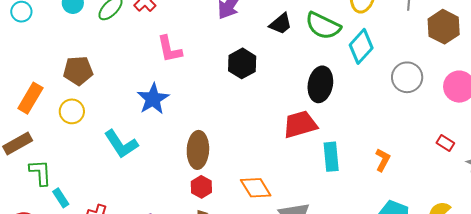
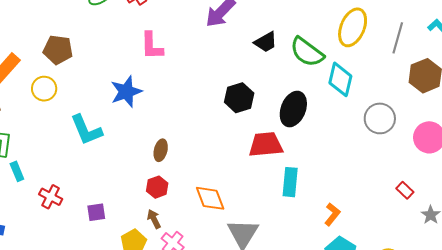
cyan diamond: (361, 46) -> (340, 79), turned -40
black hexagon: (242, 63) -> (239, 98), moved
brown ellipse: (198, 150) -> (161, 150), size x0.6
orange L-shape: (383, 160) -> (332, 214), moved

